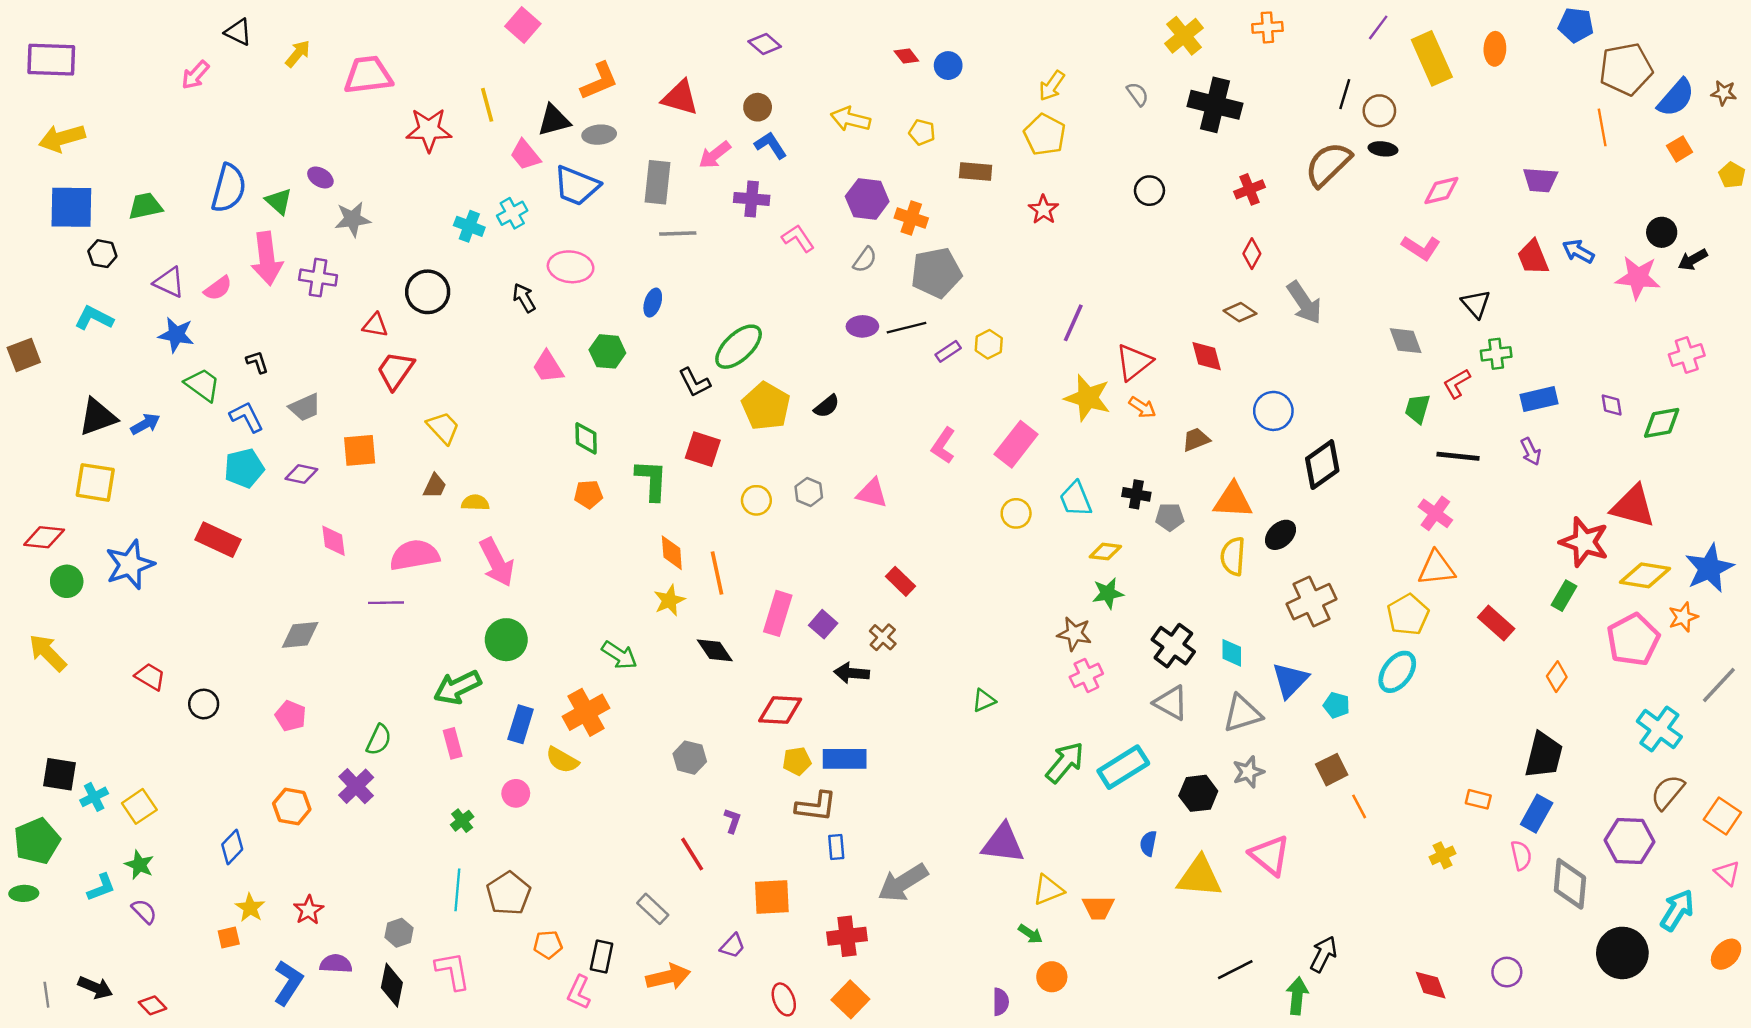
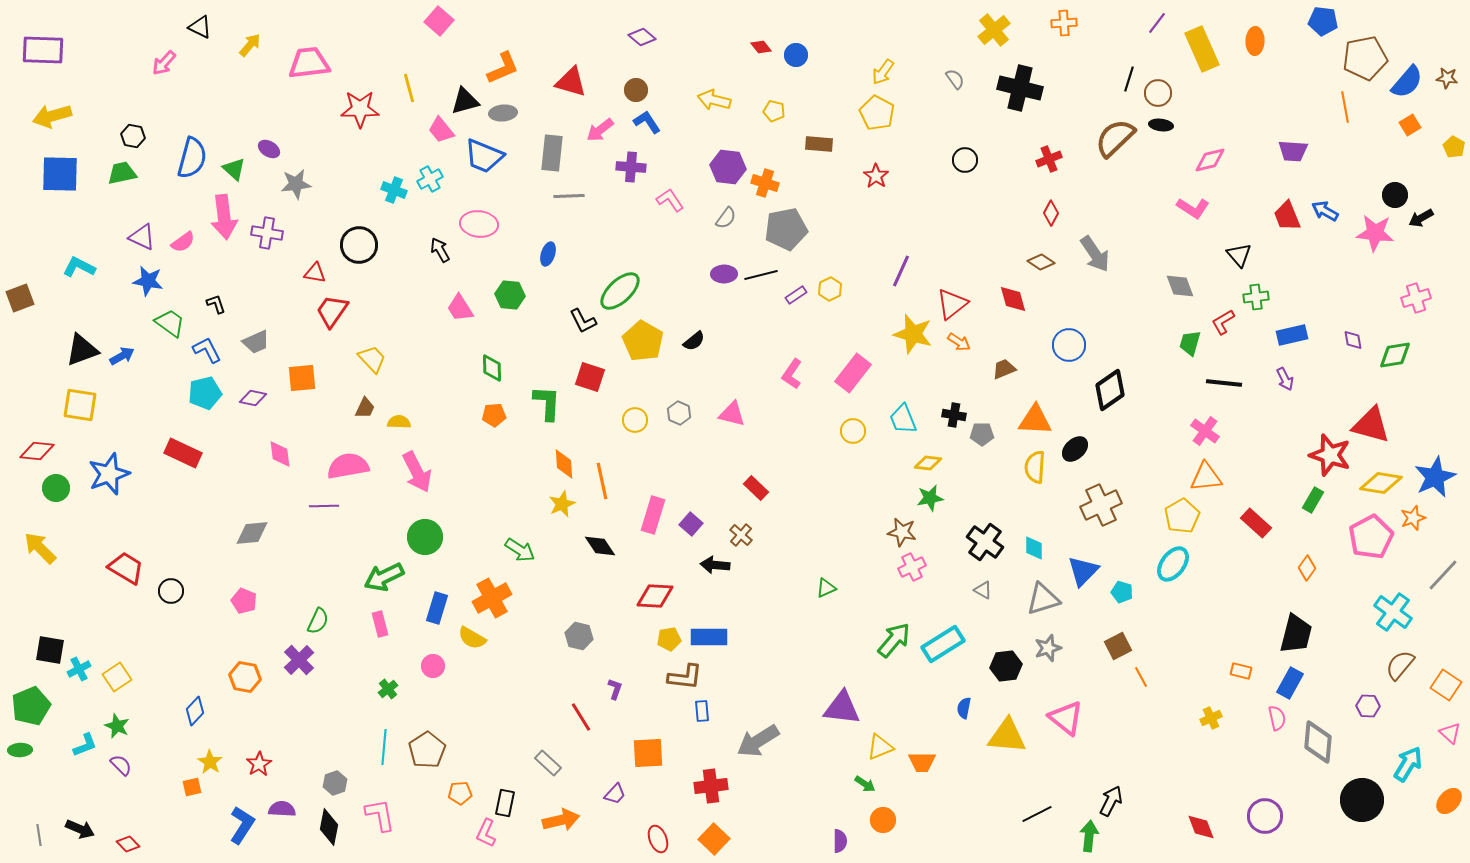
black hexagon: (102, 254) -> (133, 136), moved
red trapezoid: (150, 677) -> (126, 568), size x1.4
gray triangle: (1171, 703) -> (983, 590), size x0.6
purple hexagon: (1630, 841) -> (1368, 706), size x0.6
purple circle: (1507, 972) -> (1265, 816), size x1.4

